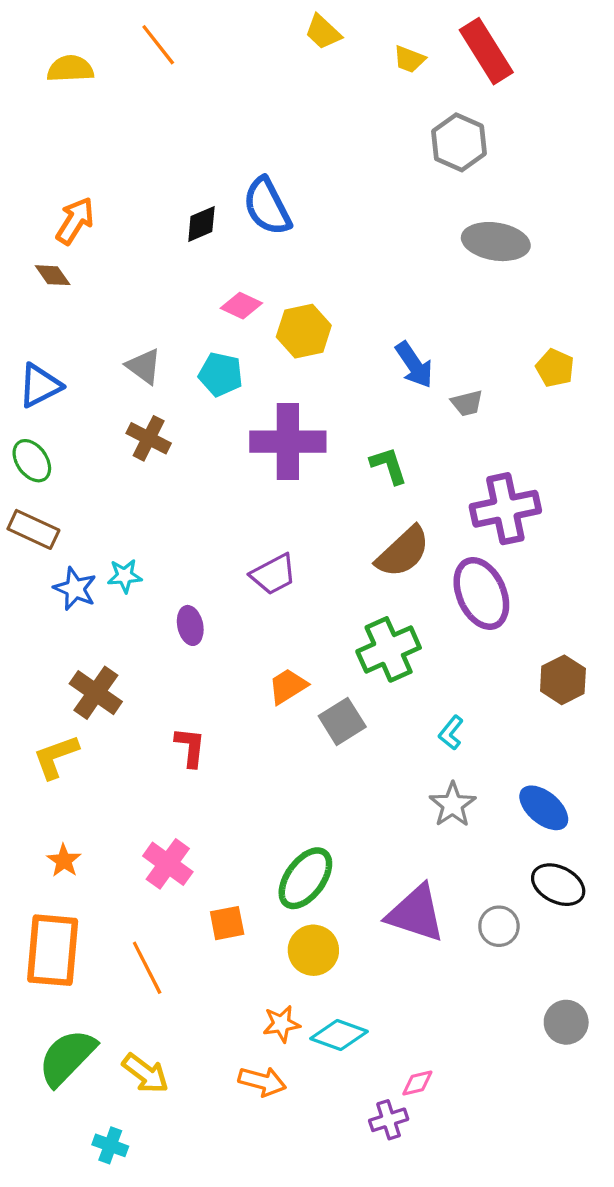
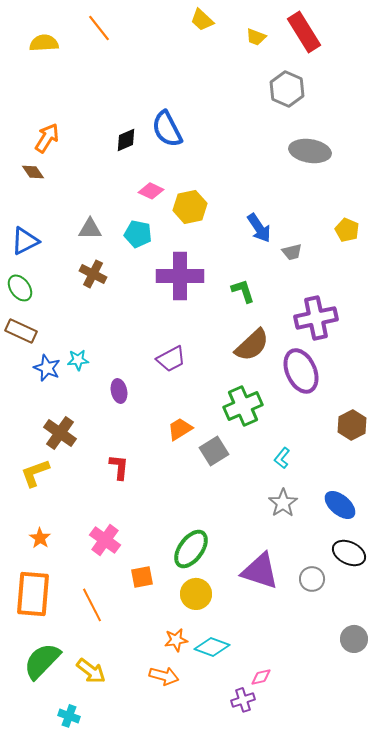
gray triangle: (144, 366) -> (90, 229), turned -35

